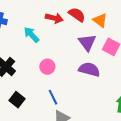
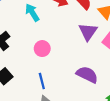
purple semicircle: (89, 69) -> (87, 75), moved

